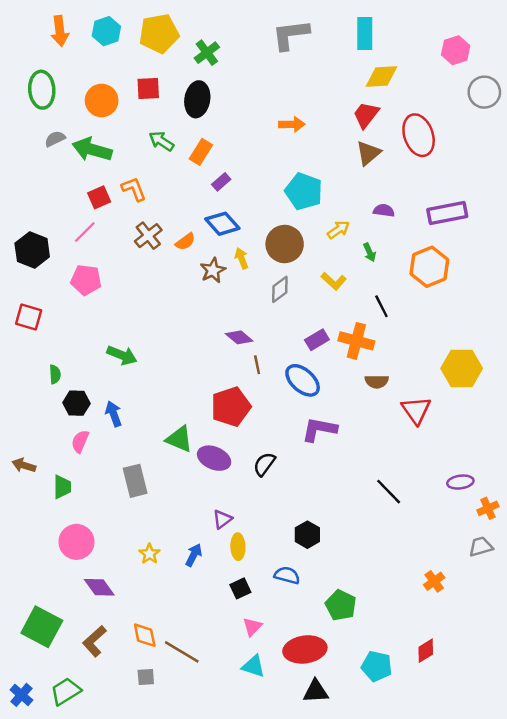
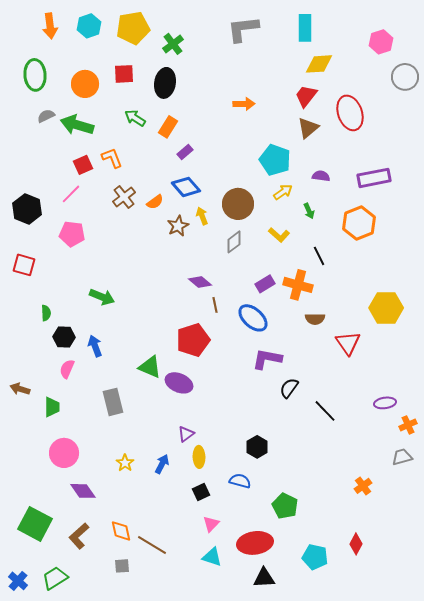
cyan pentagon: (304, 191) -> (275, 160), moved
black semicircle: (264, 464) -> (289, 388), moved
red diamond: (426, 651) -> (356, 544), turned -30

